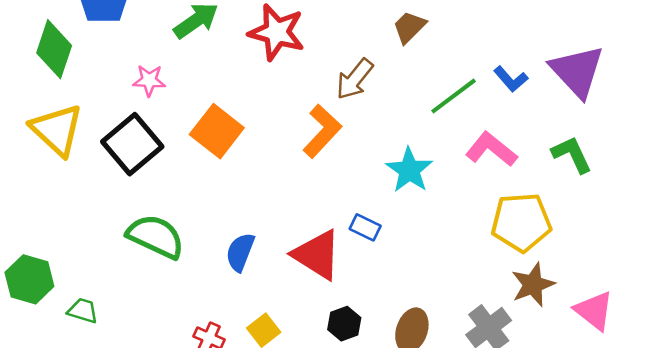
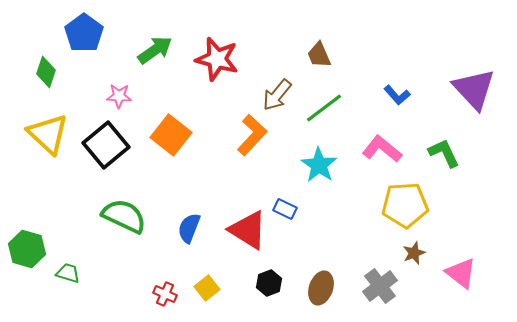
brown trapezoid: (409, 27) -> (319, 55), turned -68
green diamond: (54, 49) -> (46, 72), size x0.7
purple triangle: (577, 71) -> (474, 89), moved
green line: (454, 96) -> (324, 108), moved
brown star: (533, 285) -> (414, 253), size x0.7

